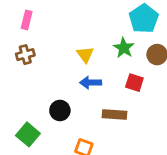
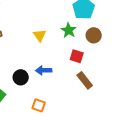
blue arrow: (91, 83) -> (44, 70), moved
brown rectangle: (114, 114) -> (85, 80), moved, turned 48

